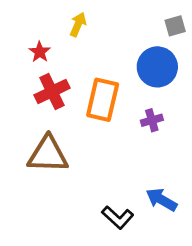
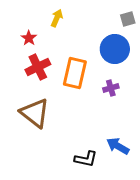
brown triangle: (48, 154) -> (35, 113), turned 36
black L-shape: (118, 217) -> (86, 159), turned -30

